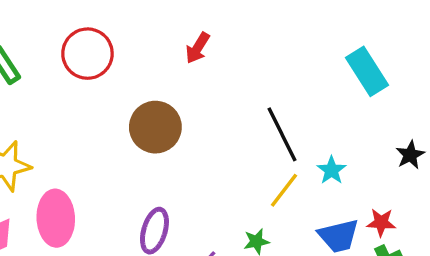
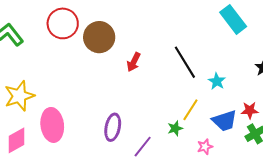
red arrow: (198, 48) -> (134, 62), moved
brown circle: (155, 127) -> (99, 37), moved
yellow line: (284, 190) -> (190, 110), moved

